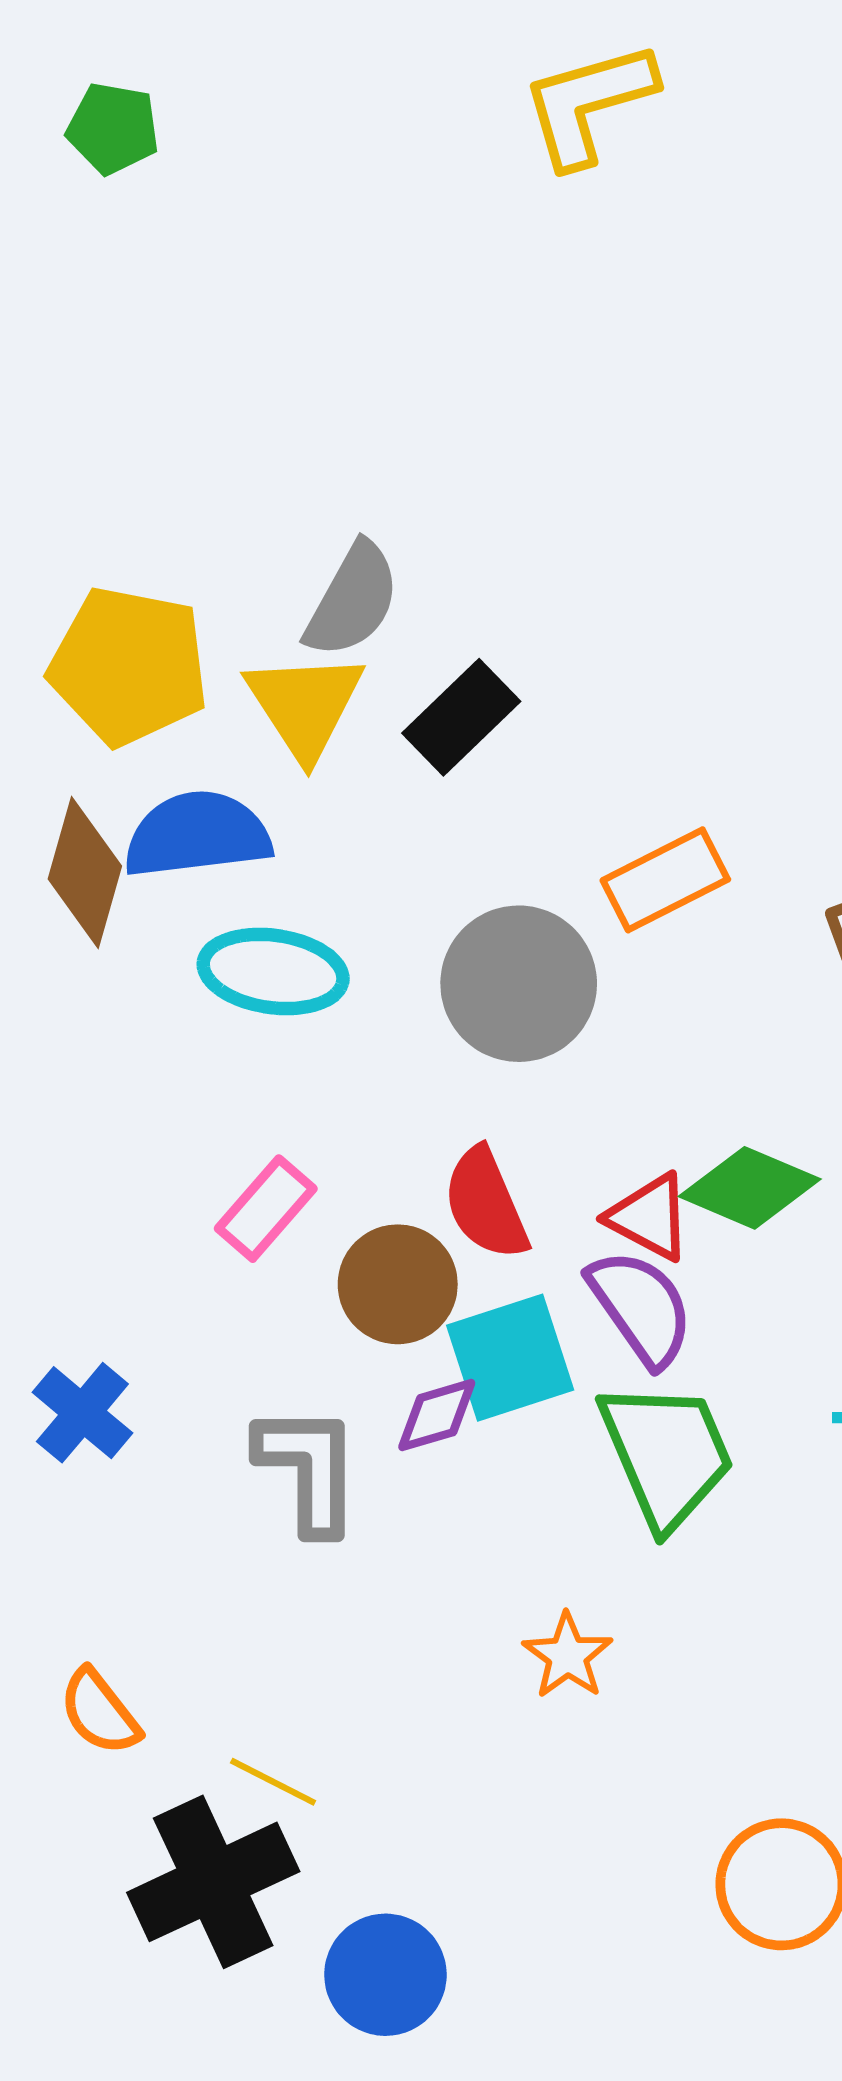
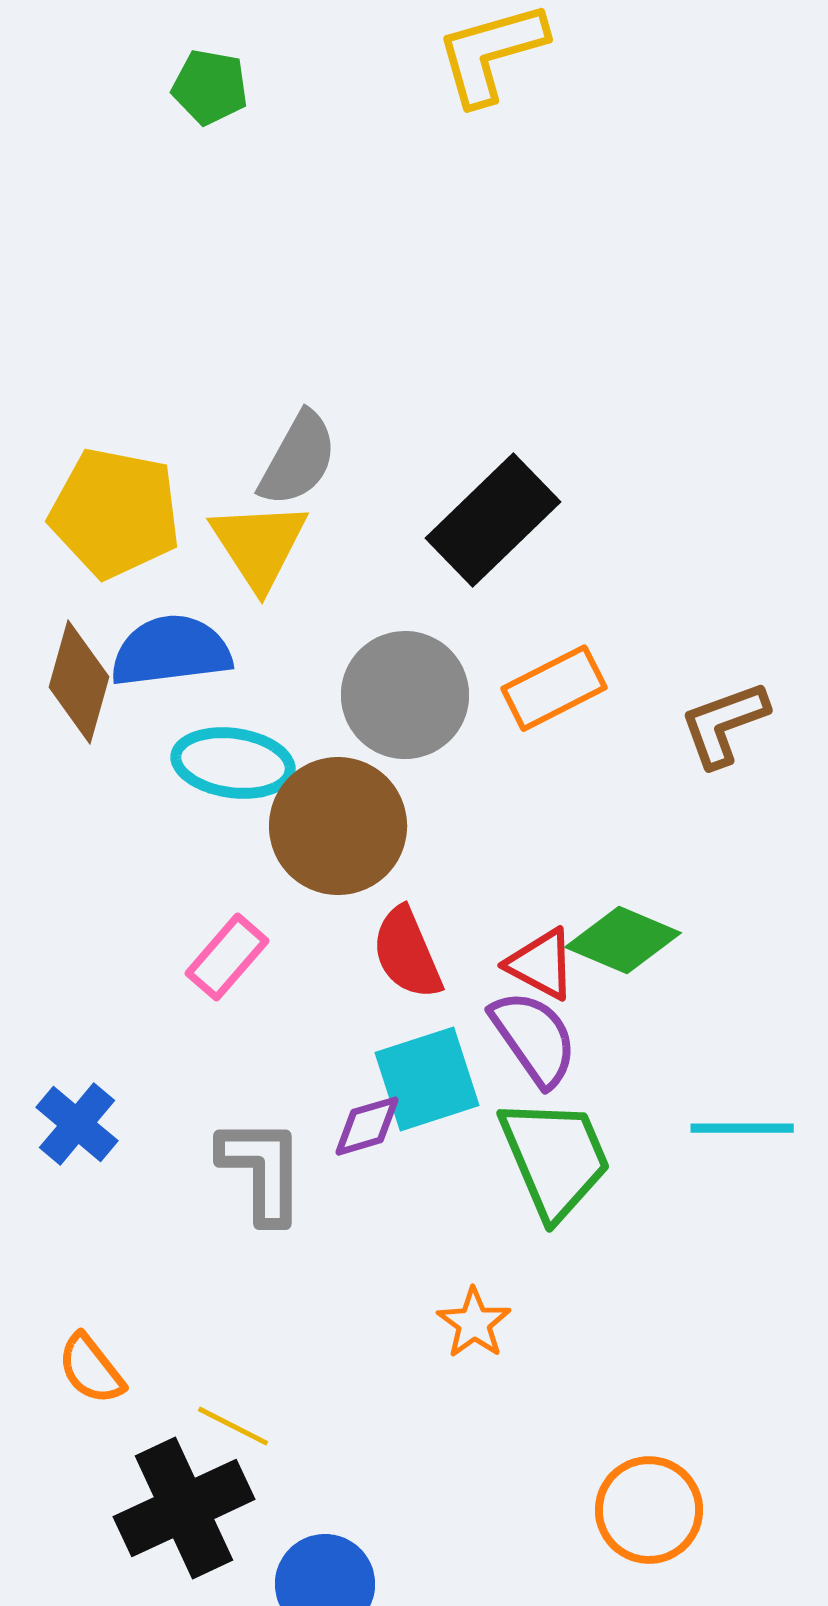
green pentagon: (113, 128) -> (210, 87), moved
black rectangle: (461, 717) -> (493, 520), moved, size x1.4
gray circle: (519, 984) -> (405, 695), moved
brown circle: (398, 1284) -> (338, 826), moved, size x1.4

